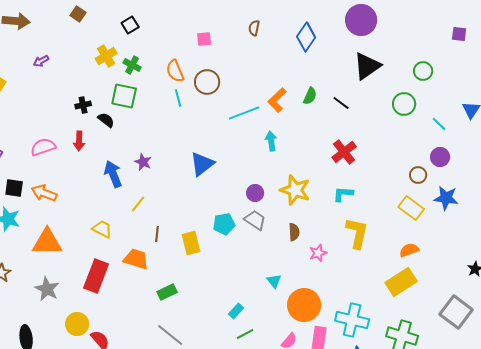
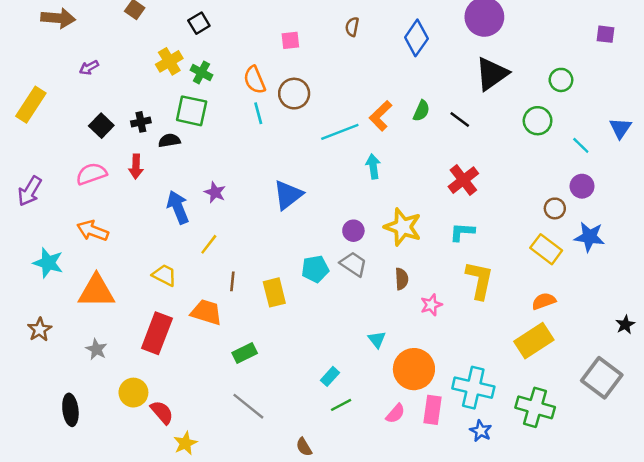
black semicircle: (106, 120) -> (169, 140), turned -48
black square: (14, 188) -> (101, 126), moved, turned 36
gray star: (47, 289) -> (96, 349), size x0.7

